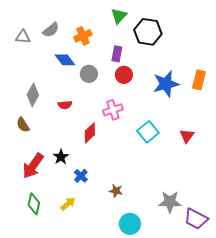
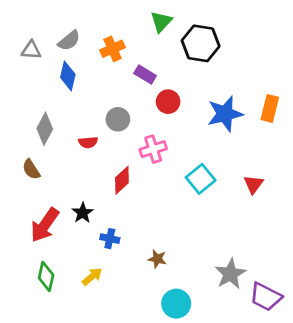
purple rectangle: (117, 54) -> (145, 75), moved, turned -70
blue diamond: (65, 60) -> (68, 76), moved, turned 50
gray circle: (89, 74) -> (118, 119), moved
blue cross: (81, 176) -> (110, 239), turned -32
gray star: (170, 202) -> (230, 274), turned -30

